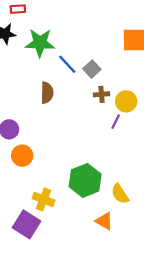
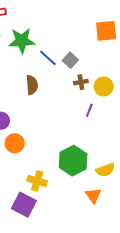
purple line: (116, 122) -> (89, 110), moved
yellow semicircle: (120, 194) -> (105, 170), turned -72
orange triangle: (104, 221) -> (93, 195), turned 30

